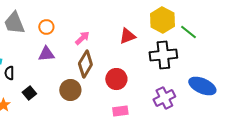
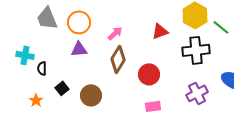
orange circle: (46, 27) -> (79, 22), size x1.5
brown circle: (70, 90) -> (91, 95), moved

